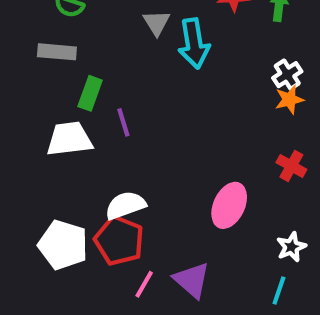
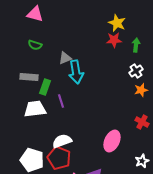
gray triangle: (157, 23) -> (65, 58), moved, turned 40
cyan arrow: (194, 44) -> (76, 72), moved
gray rectangle: (57, 52) -> (29, 77), moved
white cross: (287, 75) -> (136, 71), moved

